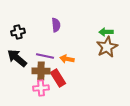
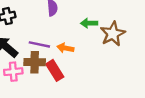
green arrow: (106, 32) -> (89, 23), moved
pink cross: (41, 88) -> (13, 72), moved

